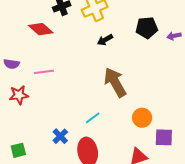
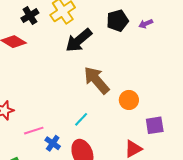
black arrow: (105, 40) -> (79, 40), size x1.8
pink line: (44, 72) -> (34, 131), moved
orange circle: (142, 118) -> (129, 100), moved

